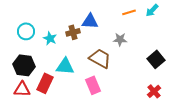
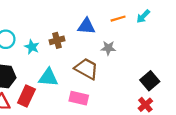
blue triangle: (90, 21) -> (86, 26), moved
black square: (156, 59) -> (150, 81), moved
pink rectangle: (93, 85) -> (79, 98), turned -54

